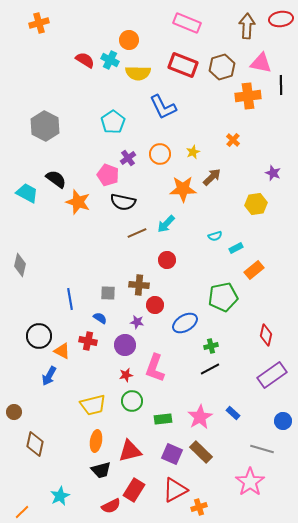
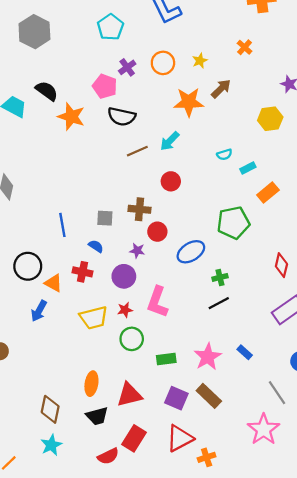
yellow trapezoid: (93, 405) -> (94, 318), moved
brown diamond: (35, 444) -> (50, 409), moved
gray line: (262, 449) -> (277, 393), turned 40

